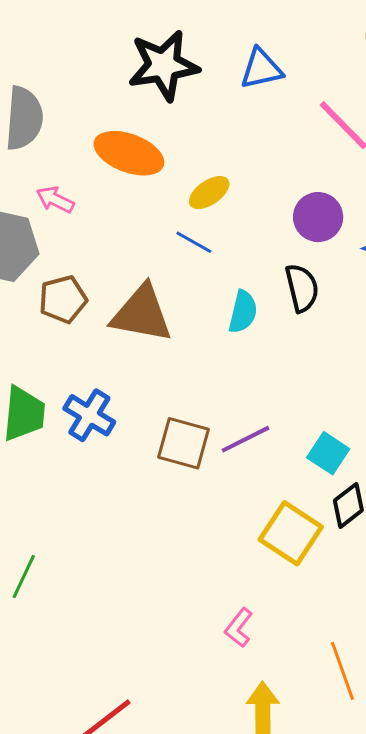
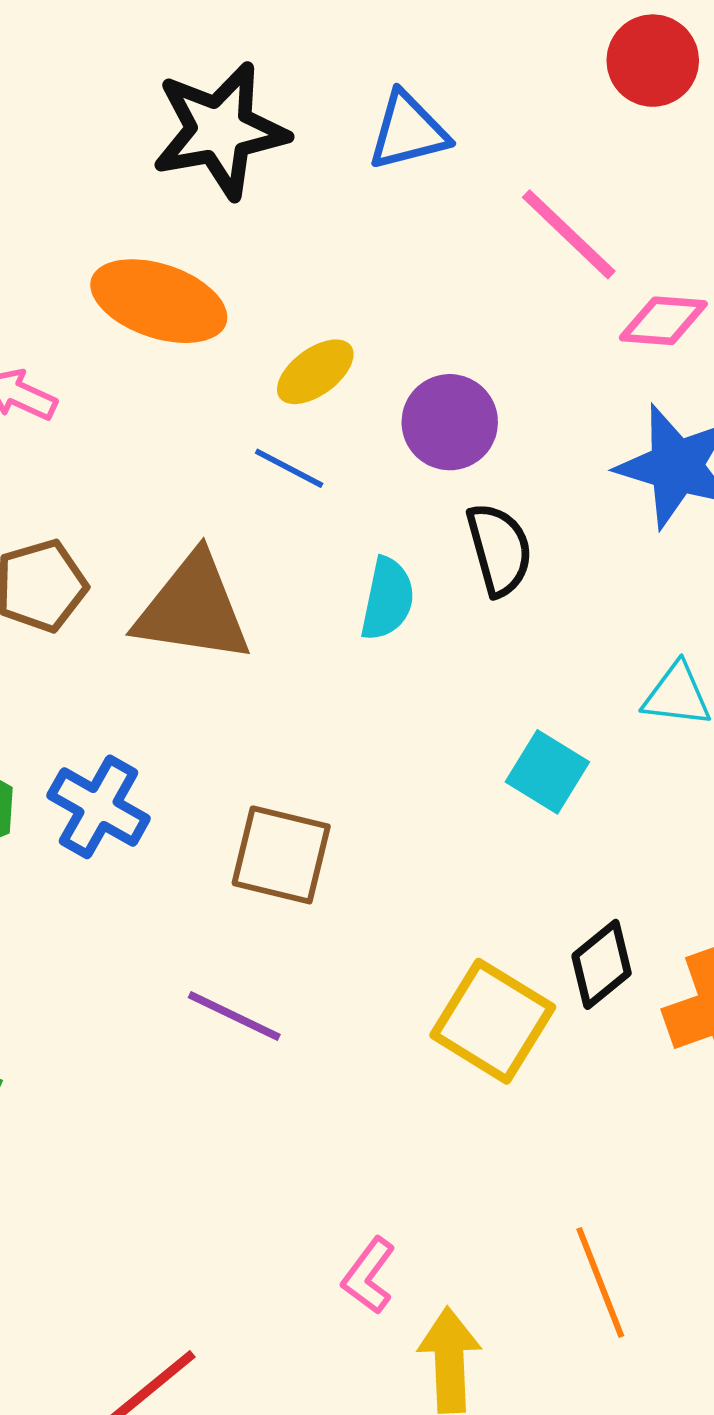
purple circle: (318, 217) -> (450, 422), moved
purple line: (245, 439) -> (234, 1016), moved, turned 54
cyan square: (328, 453) -> (547, 772), moved
pink L-shape: (239, 628) -> (369, 1276), moved

